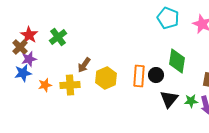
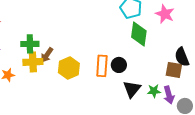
green cross: (58, 37) -> (30, 44), moved, turned 36
green diamond: (177, 61) -> (139, 34), moved
yellow cross: (70, 85) -> (33, 62), moved

